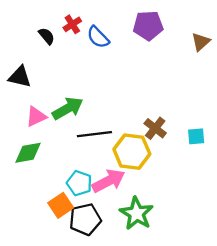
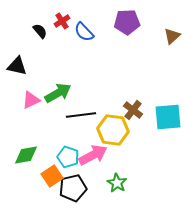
cyan square: (196, 136) -> (168, 117), size x1.8
green diamond: (28, 153) -> (26, 155), moved
green star: (137, 213) -> (117, 183), size x0.7

